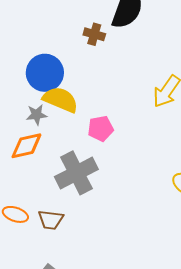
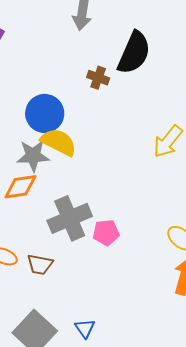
gray star: (37, 115) -> (33, 156), size x1.5
pink pentagon: (101, 128) -> (106, 233), moved

